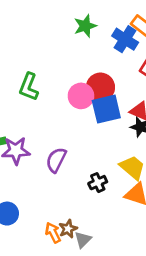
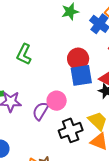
pink circle: (81, 96) -> (57, 101), moved
black cross: (98, 183) -> (71, 130), size x1.6

